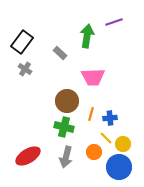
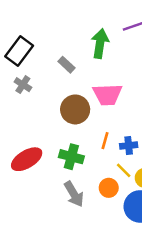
brown circle: (67, 101) -> (75, 109), moved
red ellipse: (28, 156) -> (27, 159), moved
gray arrow: (66, 157) -> (74, 194), turned -45

